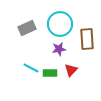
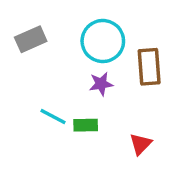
gray rectangle: (27, 28) -> (31, 39), moved
red triangle: (71, 70) -> (141, 144), moved

